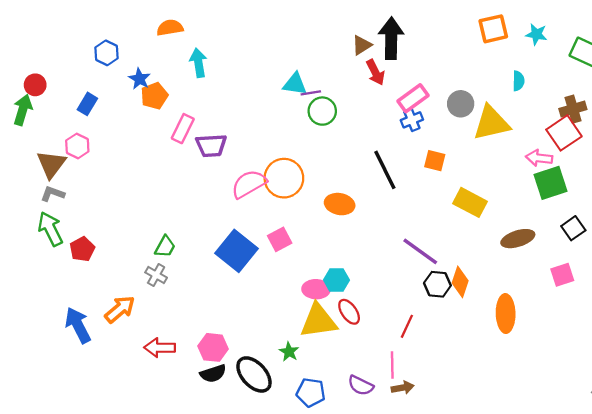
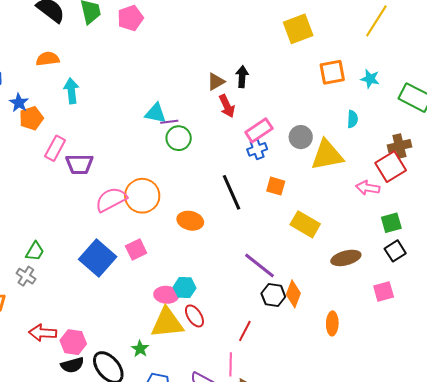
black arrow: (391, 38) -> (242, 77), size x0.6
green square: (551, 183) -> (391, 223), moved, size x0.7
orange ellipse: (506, 313) -> (332, 323), size x0.7
red arrow: (160, 348) -> (43, 333), moved

